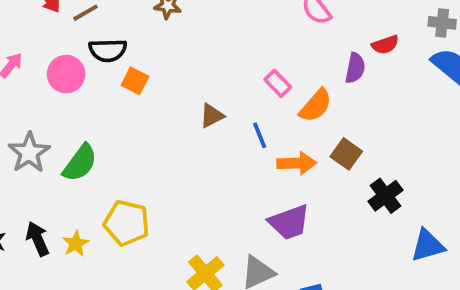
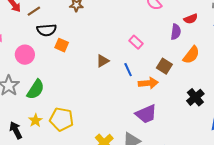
pink circle: (66, 74) -> (25, 55), moved
orange semicircle: (316, 106) -> (191, 55), moved
brown square: (346, 154) -> (164, 66), moved
yellow star: (76, 244) -> (35, 120), moved

